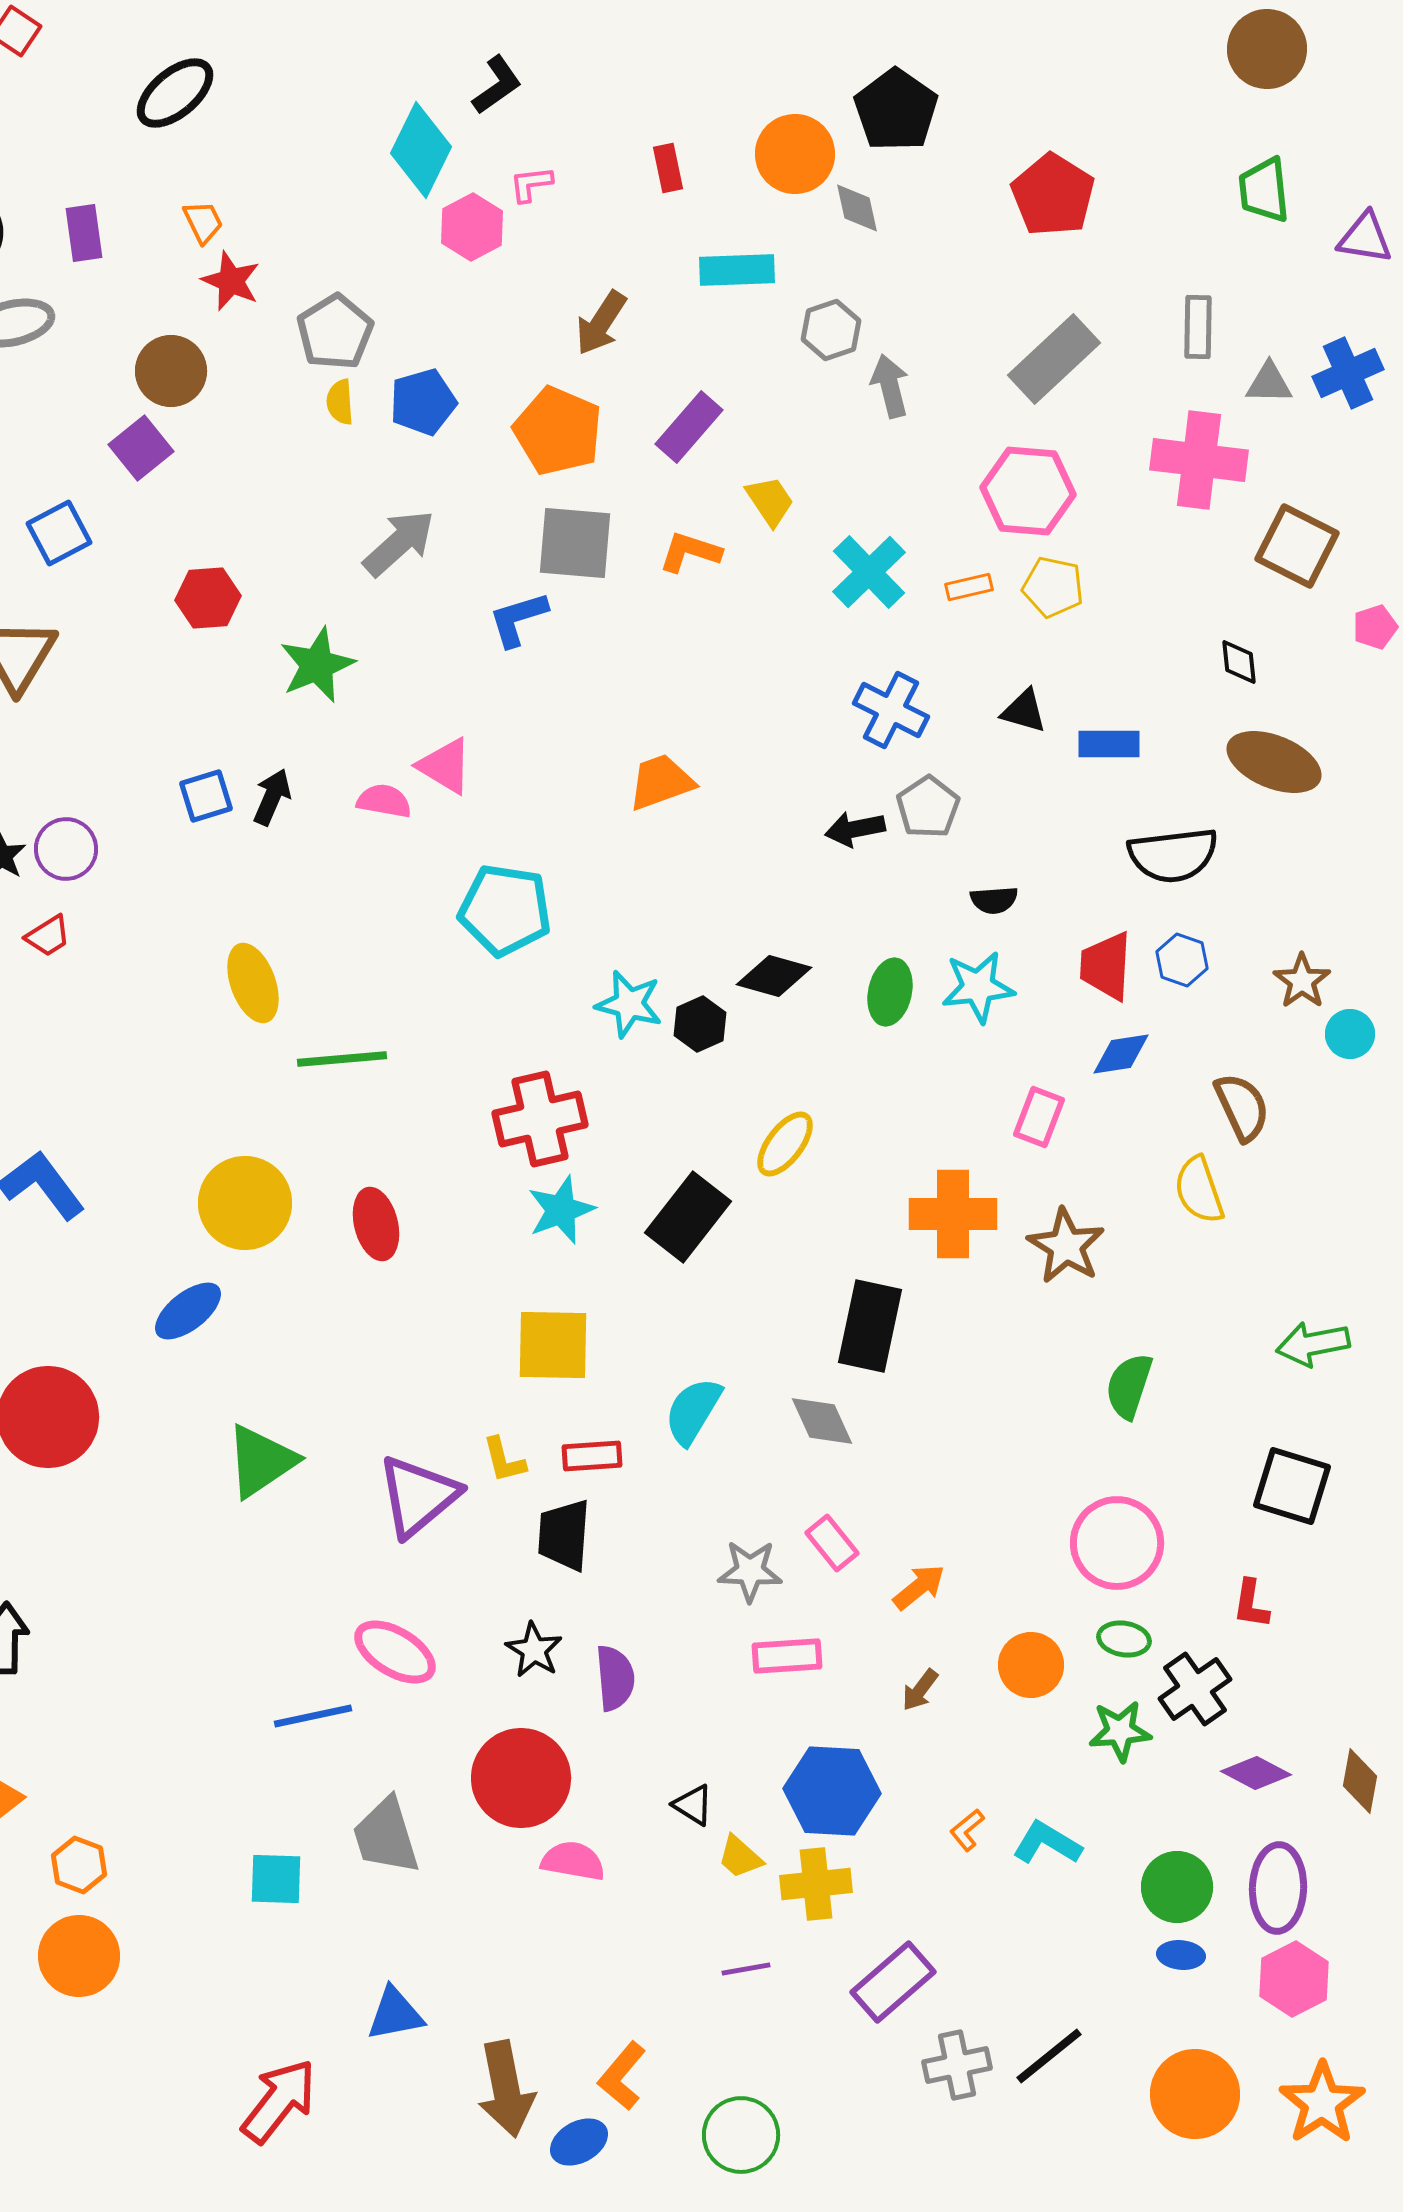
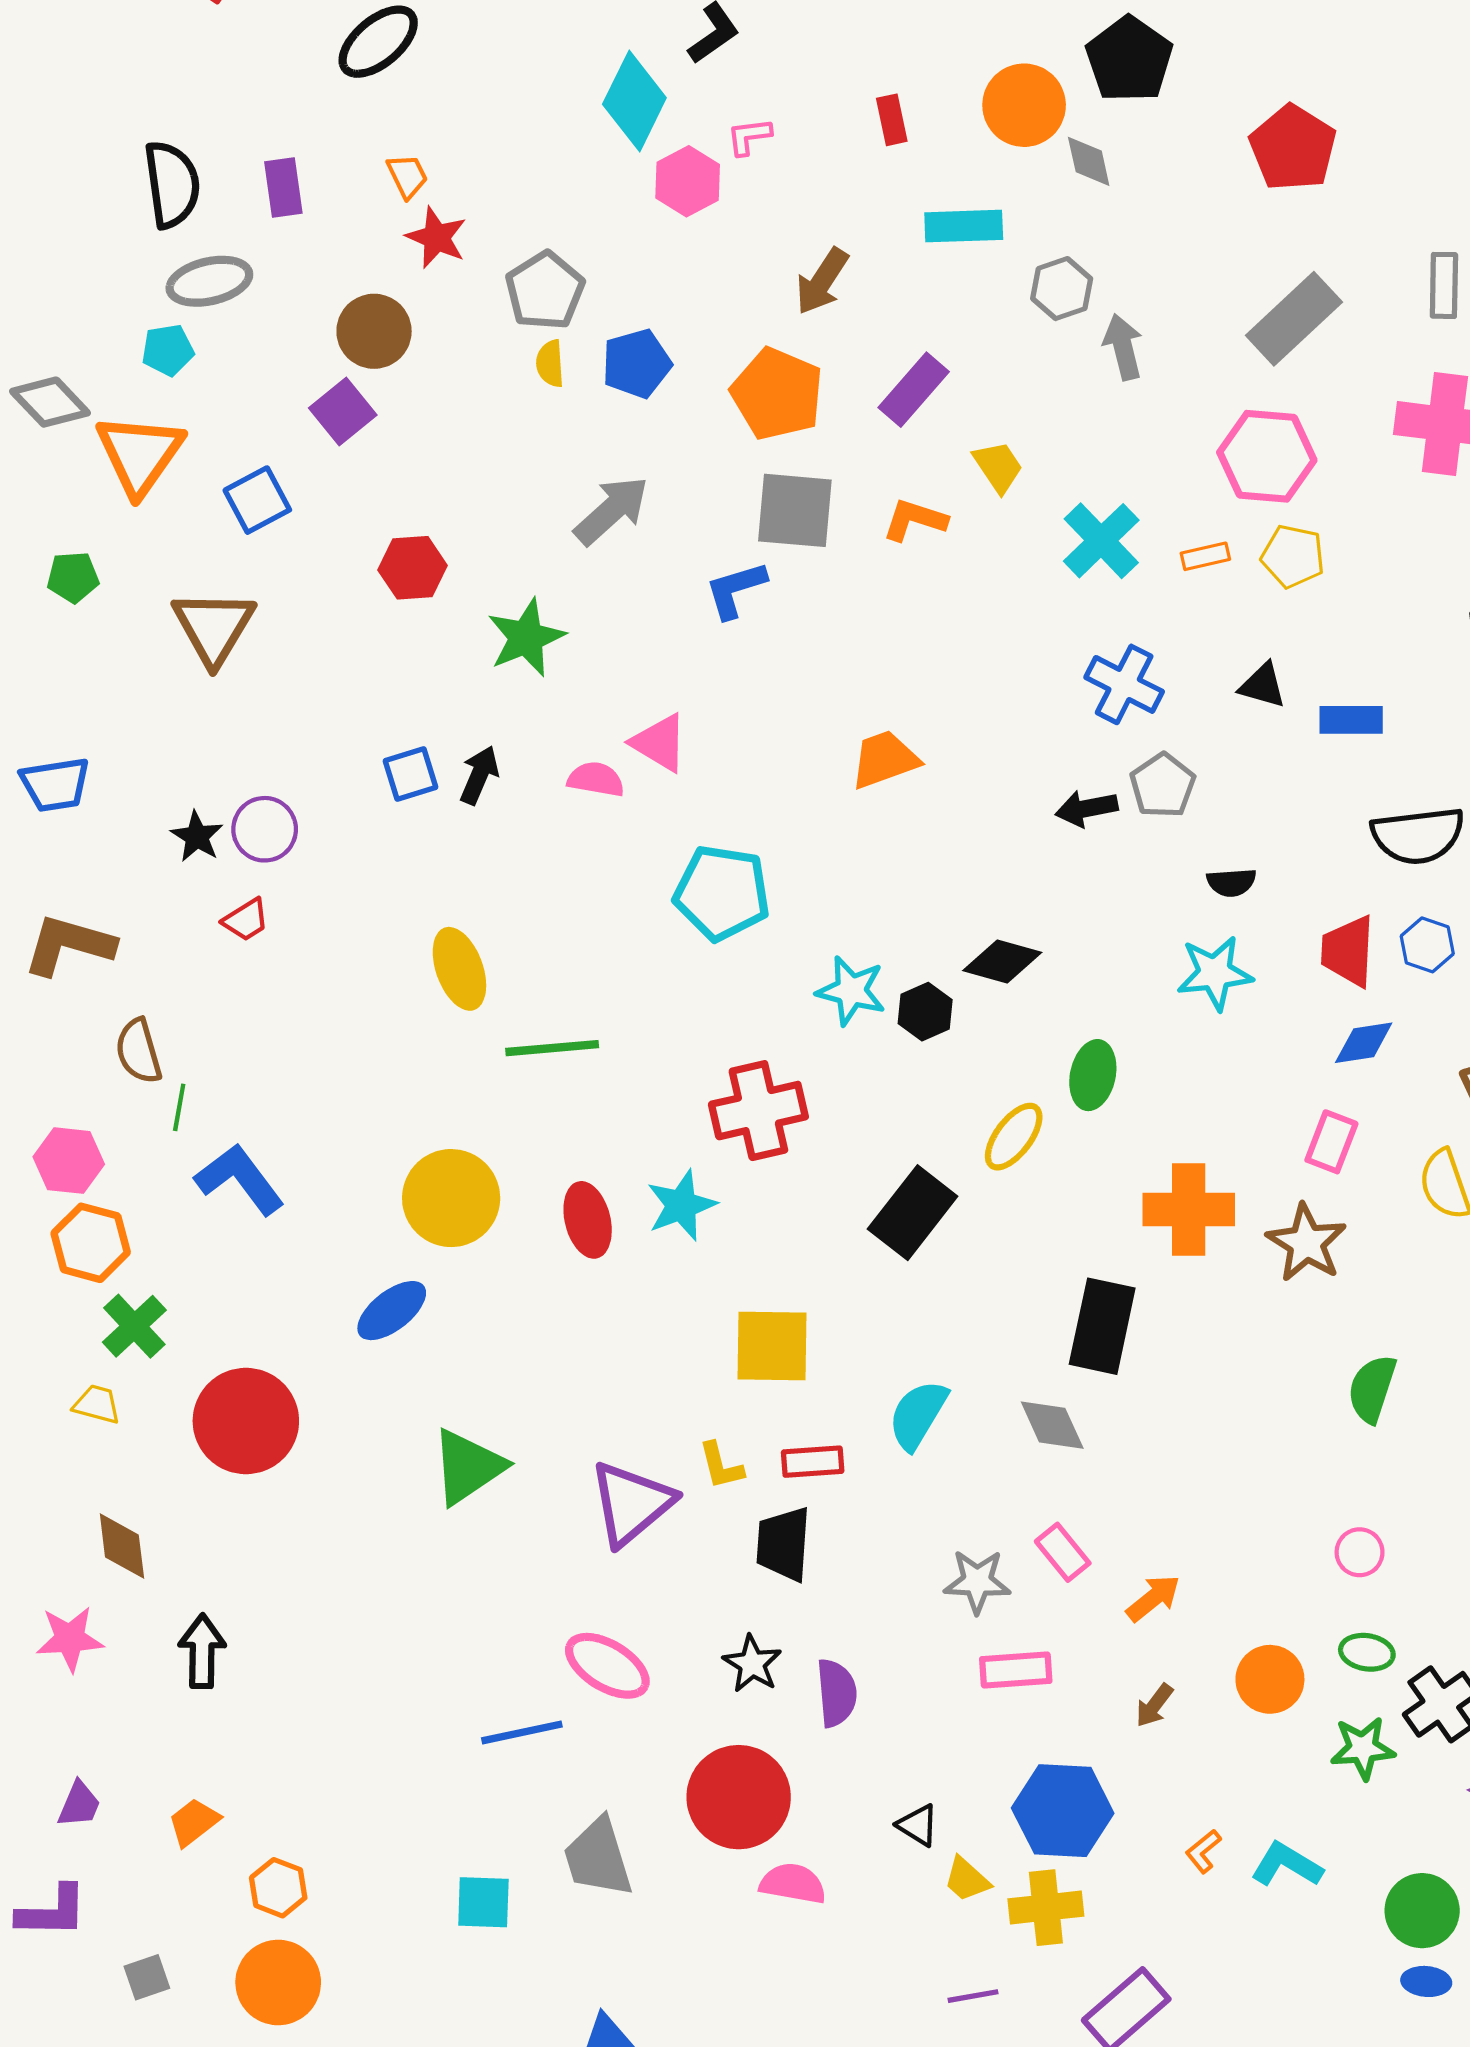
green ellipse: (890, 992) -> (1093, 1075), moved
pink rectangle: (1039, 1117) -> (1331, 1142), moved
cyan star: (561, 1210) -> (681, 1205), moved
pink circle: (1117, 1543) -> (1360, 1552), size x0.5

